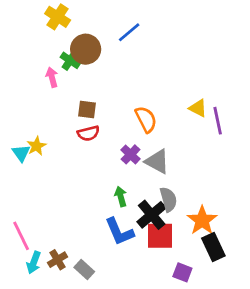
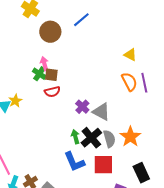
green cross: (70, 60) -> (39, 74), moved
pink arrow: (52, 77) -> (44, 64), moved
yellow triangle: (198, 108) -> (130, 55), moved
orange semicircle: (146, 119) -> (129, 82), moved
black cross: (152, 215) -> (91, 138), moved
orange star: (202, 220) -> (130, 137), moved

